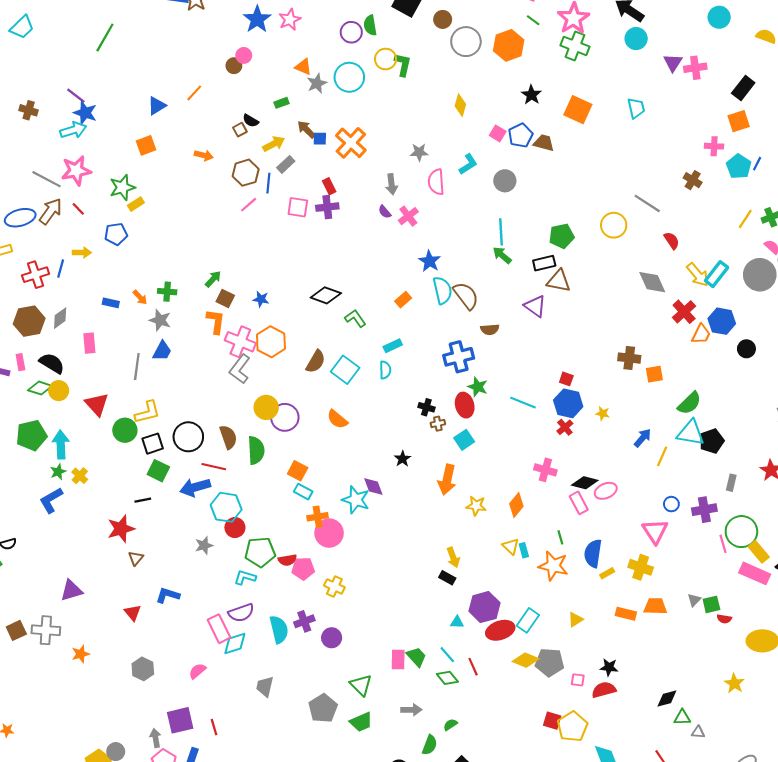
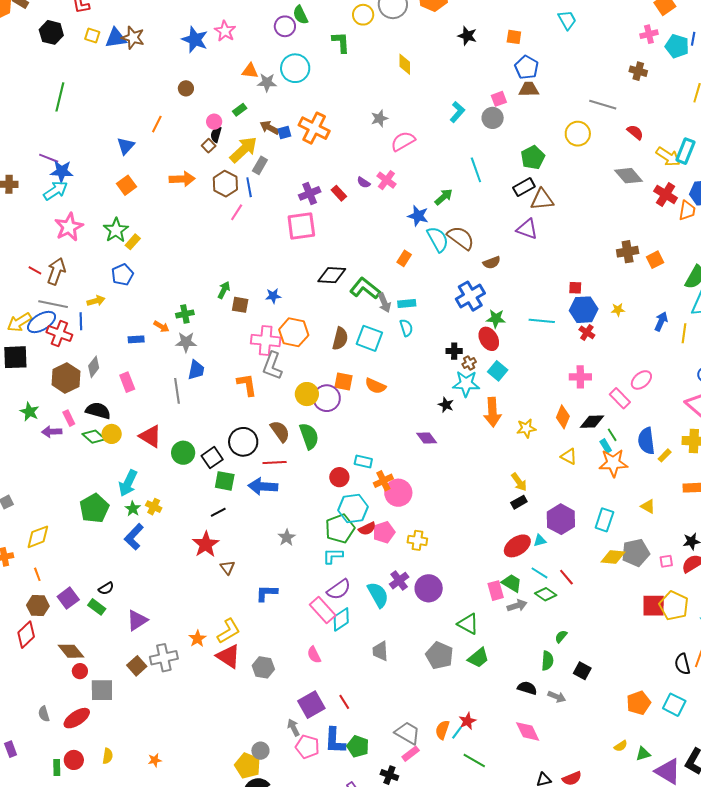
pink circle: (244, 55) -> (214, 122), moved
yellow circle: (386, 59) -> (363, 15), moved
gray star: (317, 83) -> (267, 82), turned -30
orange square: (578, 110) -> (514, 37), size x0.6
black semicircle: (251, 121) -> (216, 134), turned 91
pink square: (498, 133) -> (499, 99), moved, turned -35
blue pentagon: (521, 136) -> (527, 67), moved
brown trapezoid: (544, 143) -> (529, 89), moved
yellow arrow: (274, 144) -> (244, 150), size x1.4
orange arrow: (204, 155) -> (182, 179), size x1.4
cyan L-shape: (468, 164) -> (457, 112), moved
gray line: (47, 179) -> (53, 304), moved
gray circle: (505, 181) -> (493, 118), moved
pink semicircle: (436, 182) -> (403, 141), turned 80
gray arrow: (392, 184) -> (384, 303), moved
red rectangle: (329, 186) -> (339, 193), moved
pink square: (298, 207) -> (301, 226), moved, size x1.4
red line: (78, 209) -> (35, 270), moved
blue ellipse: (20, 218) -> (42, 322), moved
green arrow: (502, 255) -> (444, 197), moved, turned 114
red cross: (36, 275) -> (59, 334), turned -35
green L-shape: (355, 318) -> (365, 288), size x1.4
orange L-shape: (216, 321) -> (247, 385), moved
cyan rectangle: (393, 346) -> (407, 303), turned 36
green diamond: (40, 388) -> (94, 437), turned 40
yellow L-shape: (147, 412) -> (229, 631), moved
green pentagon: (31, 435) -> (94, 508), moved
cyan arrow: (61, 445) -> (128, 483), turned -136
orange square: (298, 471) -> (343, 382), moved
black diamond: (585, 483) -> (592, 422), moved
blue arrow: (195, 487) -> (263, 486), turned 36
cyan star: (356, 500) -> (466, 384), moved
cyan hexagon: (226, 507) -> (353, 508), moved
red circle: (235, 528) -> (339, 477), moved
cyan rectangle: (524, 550) -> (606, 446), moved
black rectangle: (447, 578) -> (519, 502), turned -42
purple triangle: (71, 591) -> (137, 620), moved
red triangle: (133, 613) -> (228, 656), moved, size x1.5
yellow triangle: (575, 620) -> (648, 506), turned -42
red ellipse: (500, 630) -> (517, 546), moved
purple circle: (332, 638) -> (429, 588), size x1.4
orange star: (81, 654) -> (197, 639), moved
pink semicircle: (197, 671) -> (314, 655), turned -60
gray arrow: (411, 710) -> (517, 606), moved
red square: (552, 721) -> (654, 606), size x1.4

